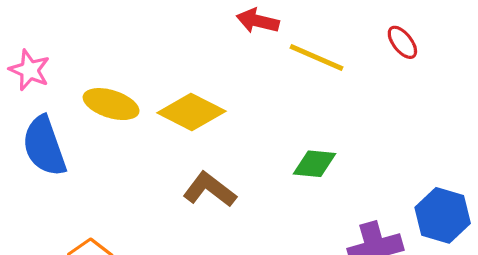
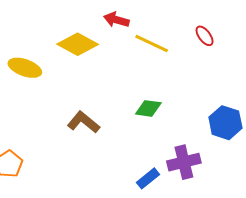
yellow diamond: (191, 112) -> (78, 44), moved
blue hexagon: (443, 215) -> (225, 123), moved

